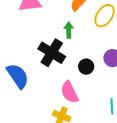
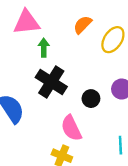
green arrow: (69, 30) -> (44, 48), moved

